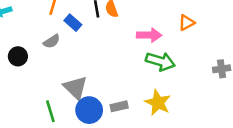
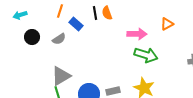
black circle: (18, 56) -> (32, 37), moved
gray triangle: (75, 88) -> (61, 76), moved, turned 45

